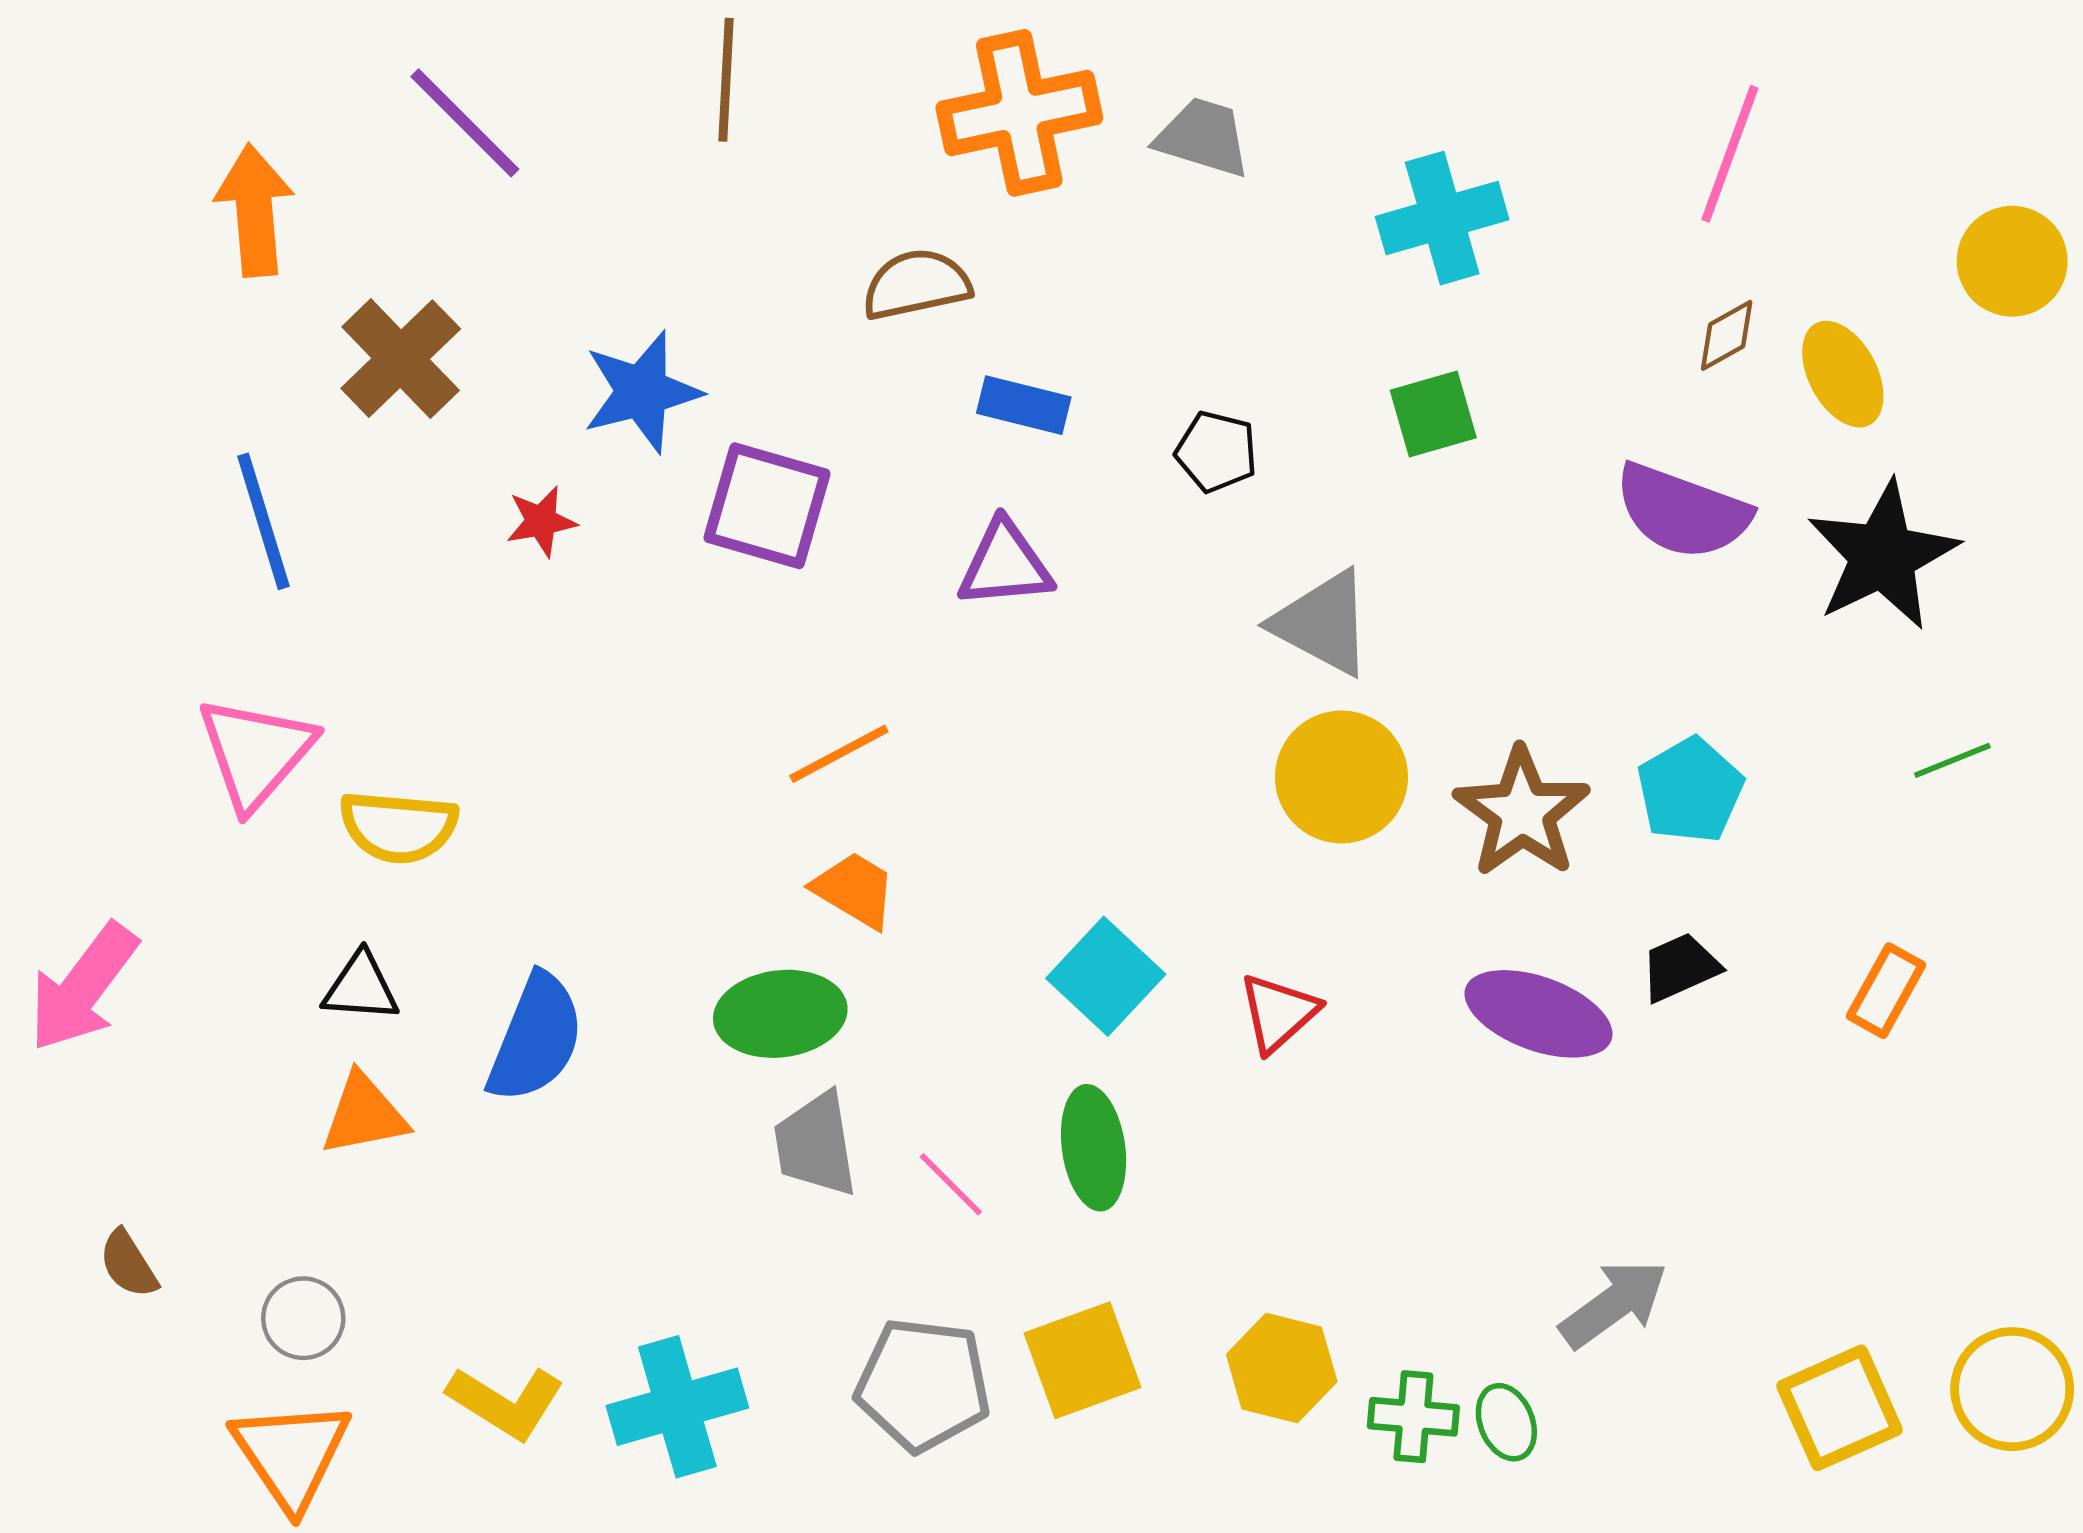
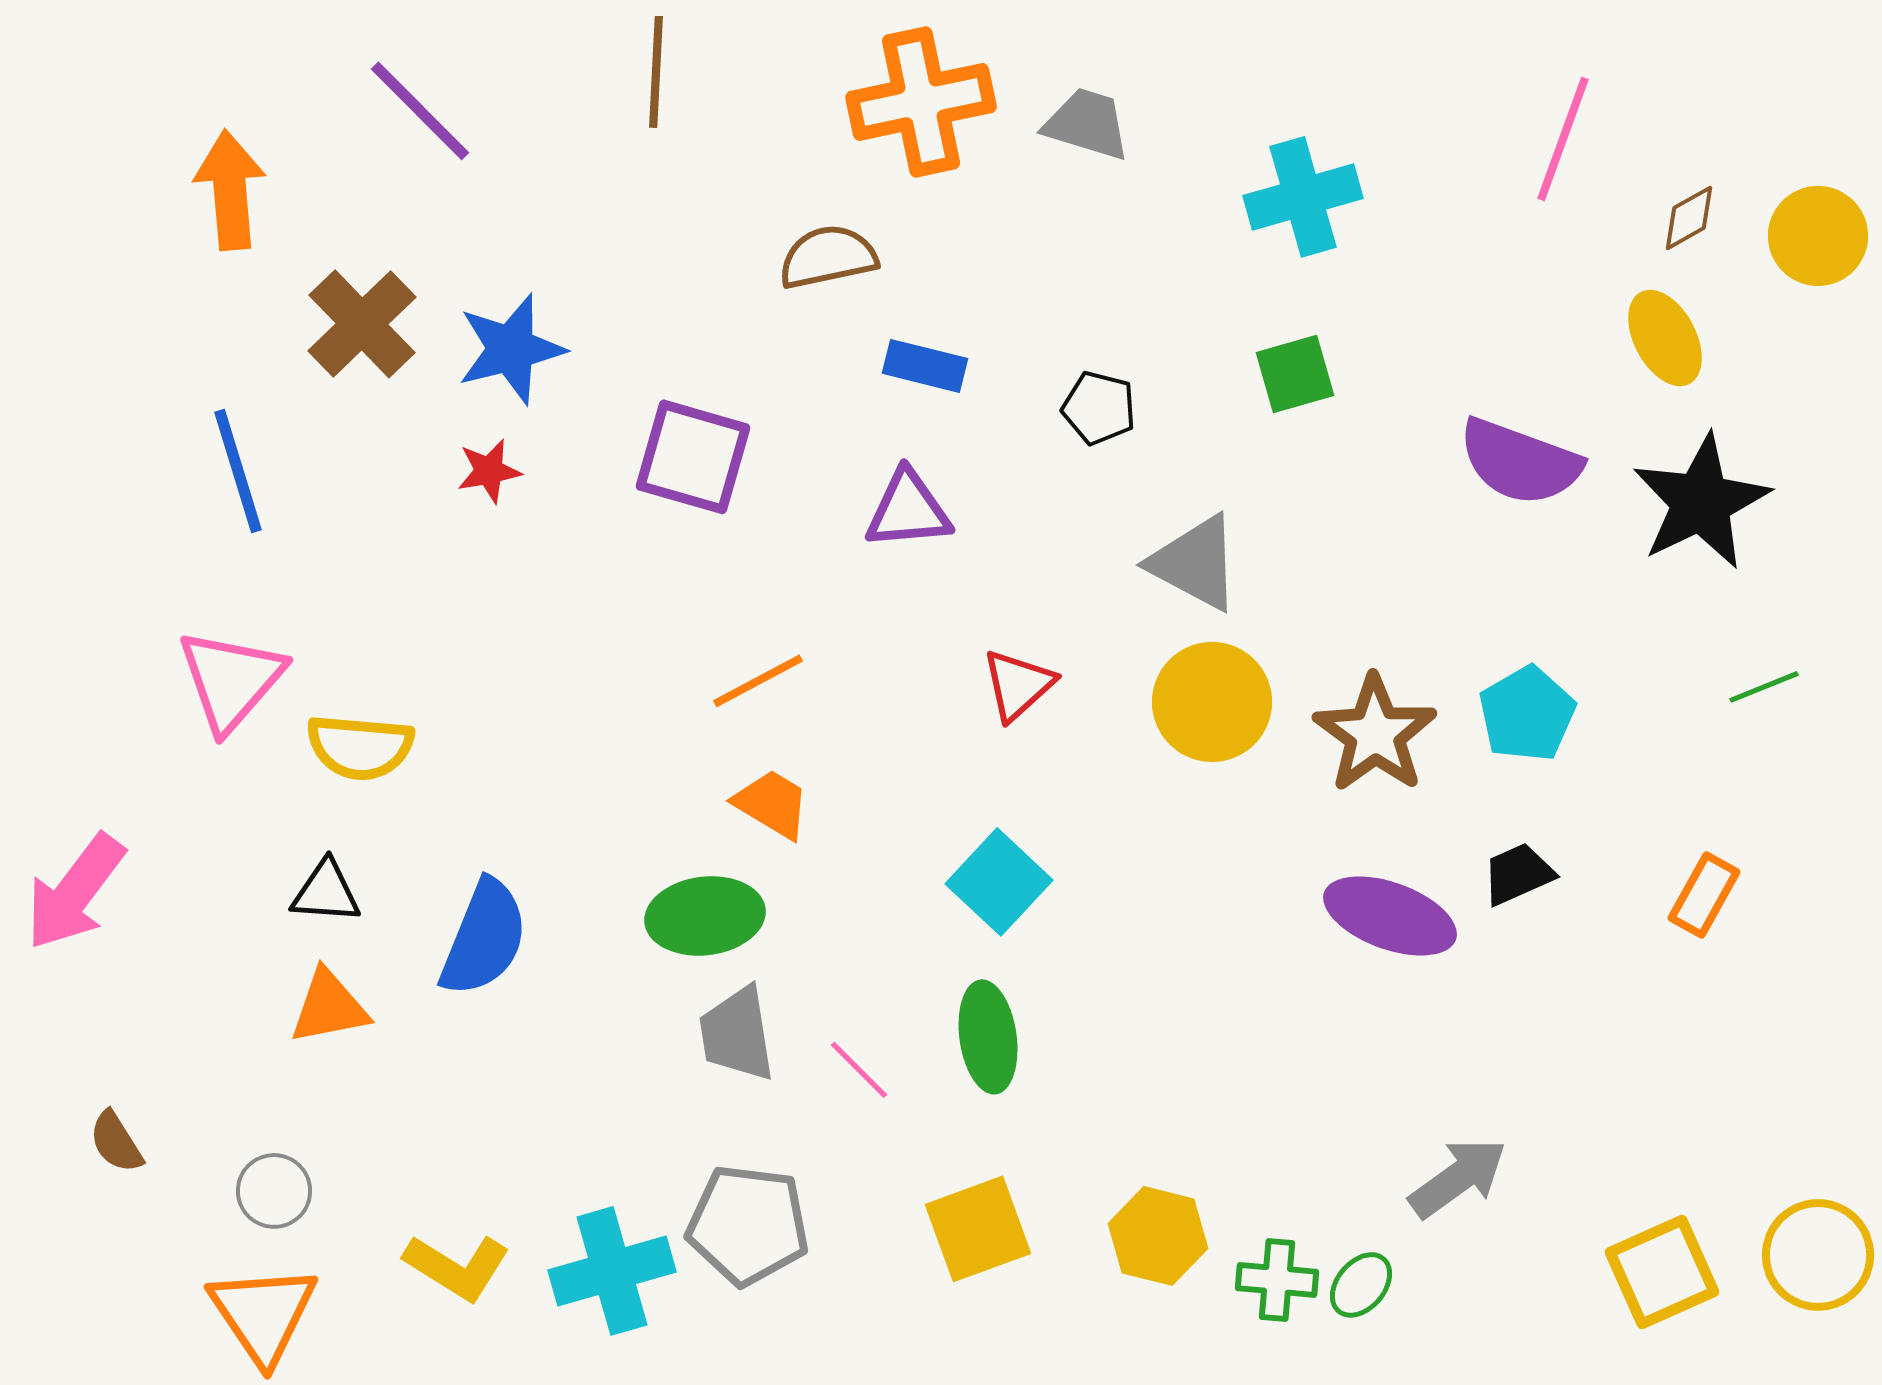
brown diamond: (1727, 335) -> (1689, 218), moved
blue star: (642, 392) -> (511, 349), moved
red triangle: (1278, 1013) -> (1018, 685), moved
gray pentagon: (923, 1385) -> (748, 1225), moved
green ellipse: (1506, 1422) -> (1361, 1285), turned 62

